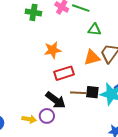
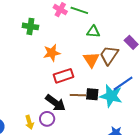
green cross: (33, 12) -> (30, 26), moved
orange triangle: (92, 57) -> (91, 60), turned -48
yellow arrow: (29, 119) -> (29, 122), turned 64

